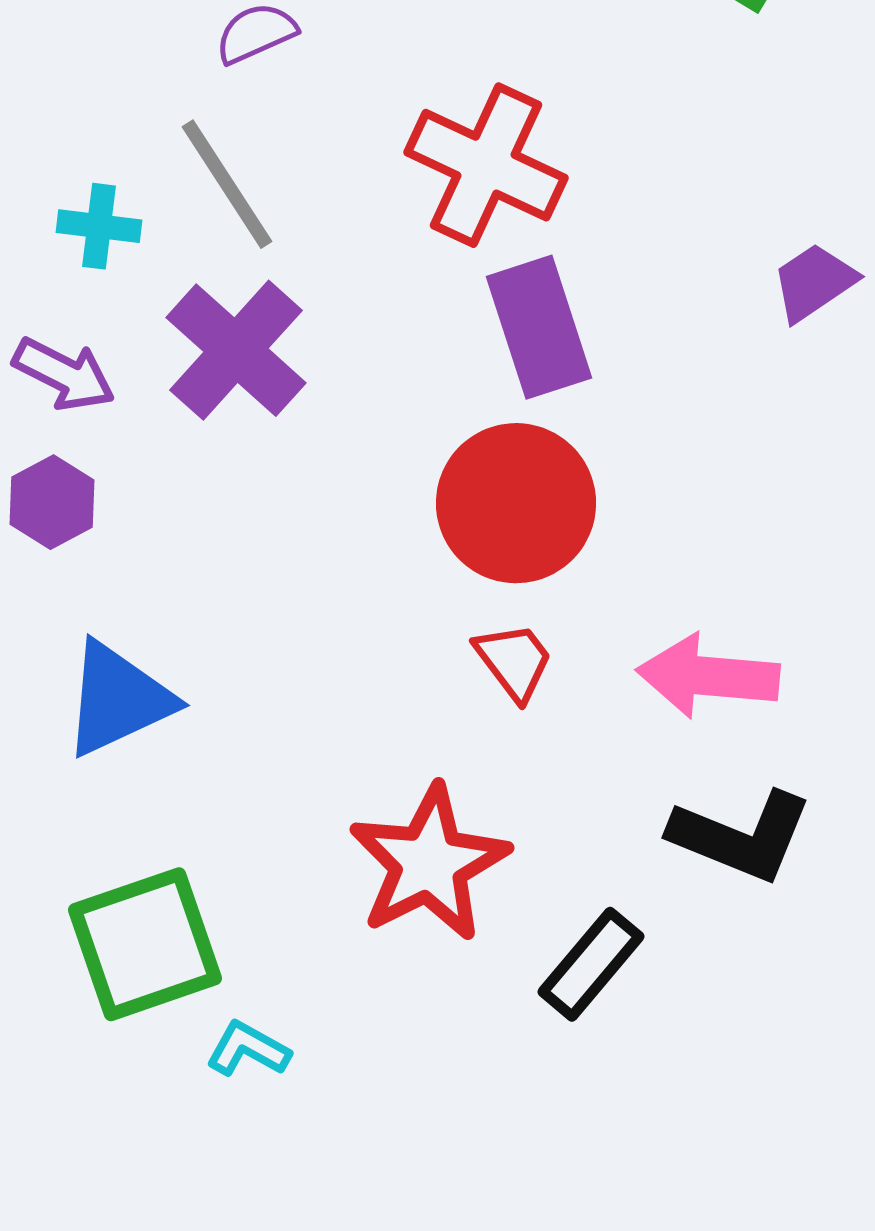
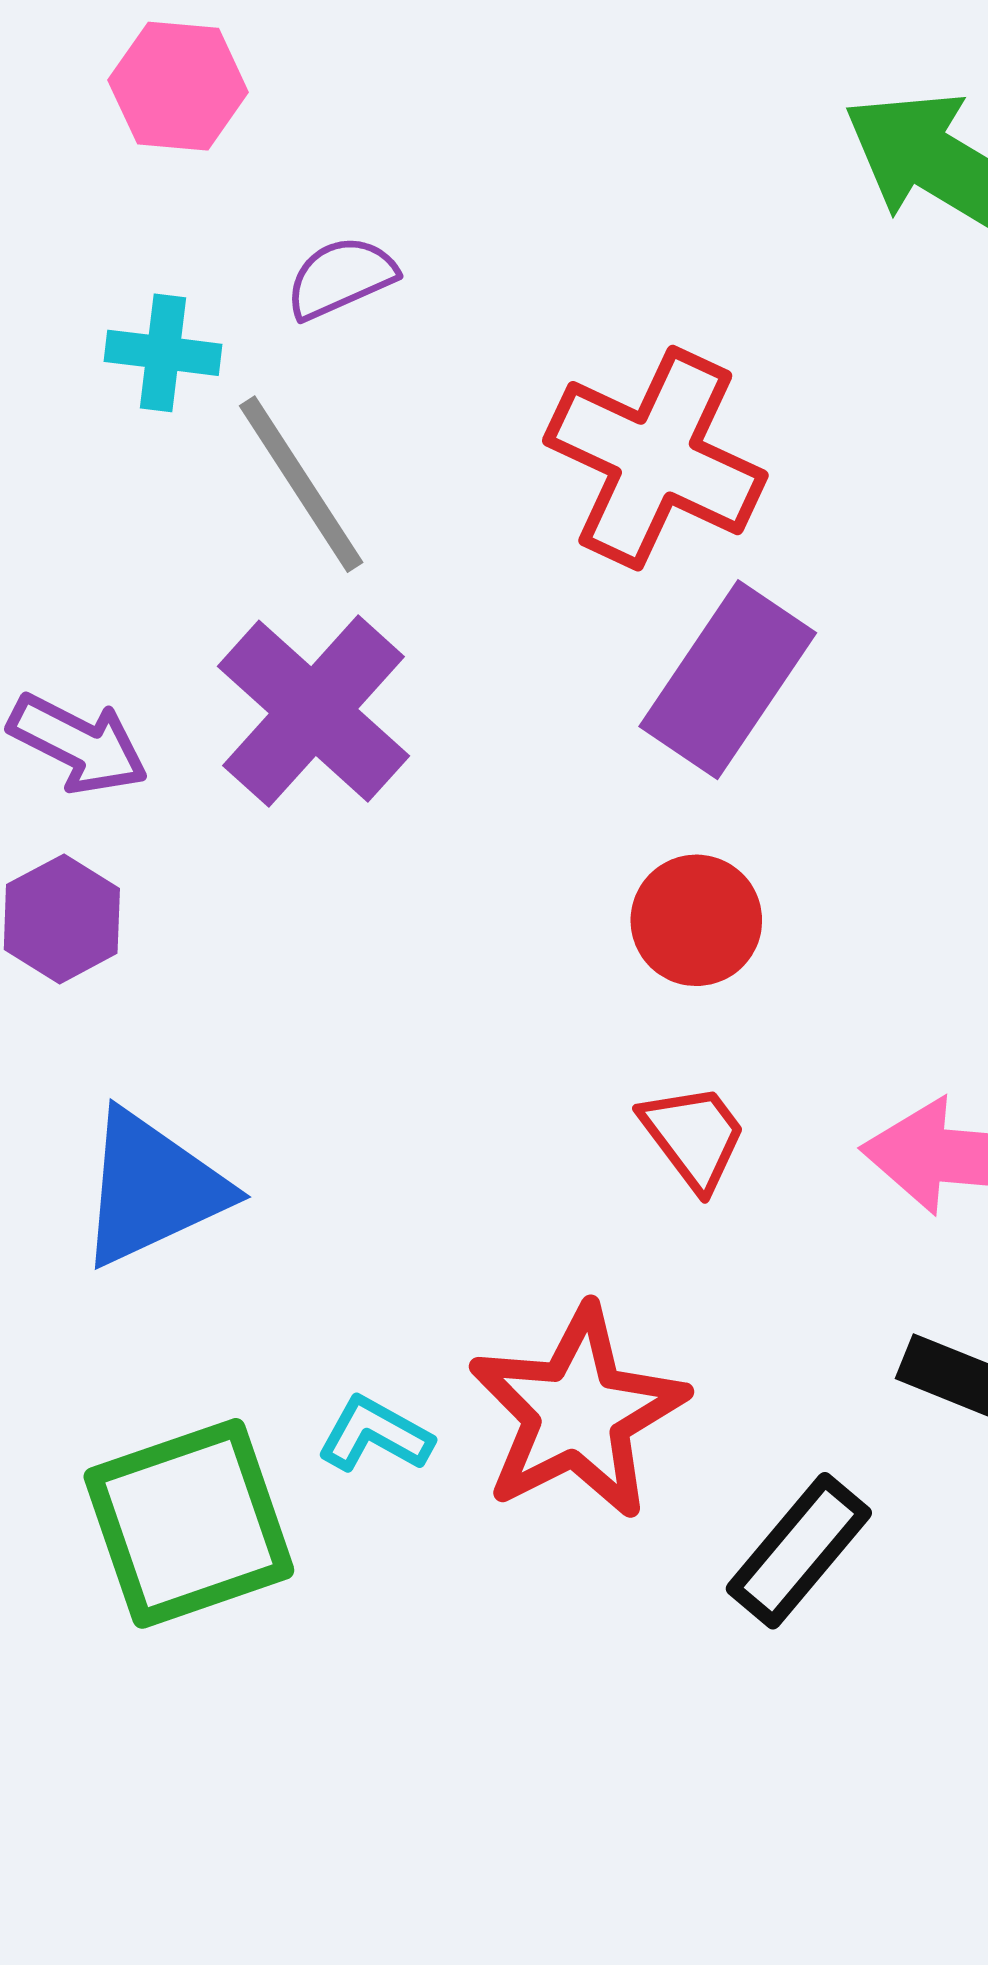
cyan cross: (99, 226) -> (163, 353), moved
purple rectangle: (539, 327) -> (728, 680), turned 52
red circle: (516, 503) -> (696, 920), size x0.6
cyan L-shape: (248, 1049) -> (375, 1435), moved

